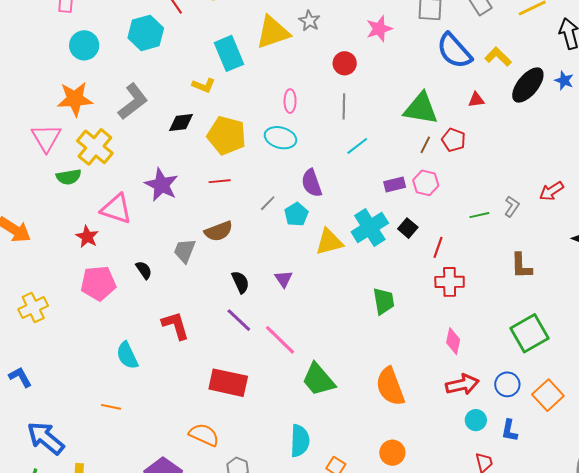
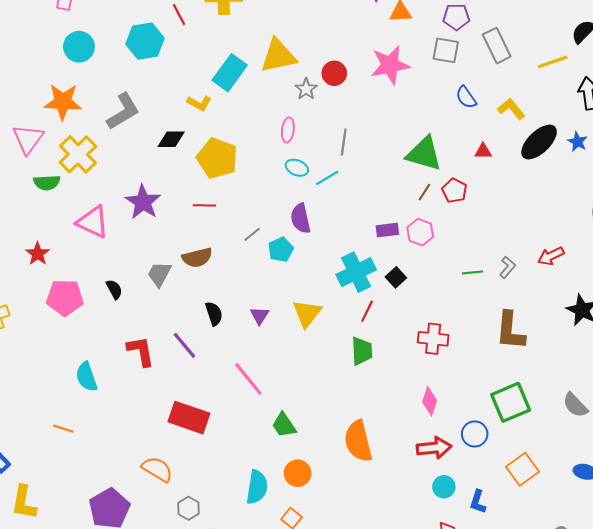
gray star: (309, 21) -> (306, 89), moved
pink star: (379, 29) -> (390, 65), size x1.4
blue semicircle: (454, 51) -> (466, 97), size x0.6
cyan rectangle: (229, 53) -> (230, 73), turned 52
red circle: (345, 63) -> (334, 73), moved
cyan ellipse: (280, 138) -> (297, 168), moved, size x0.7
cyan line: (357, 146) -> (327, 178), moved
red star: (87, 237) -> (38, 254), moved
yellow triangle: (329, 242) -> (307, 313), moved, turned -44
red line: (438, 247) -> (367, 311), moved
brown L-shape: (521, 266) -> (510, 331), size x1.4
purple line: (239, 320) -> (184, 345), moved
green trapezoid: (318, 379) -> (284, 425), size x0.7
blue circle: (507, 384) -> (475, 434), moved
orange circle: (392, 453) -> (298, 473), moved

